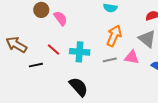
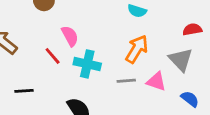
pink semicircle: (61, 18) -> (70, 36), moved
black line: (36, 65) -> (24, 91), moved

